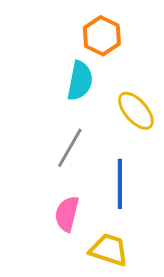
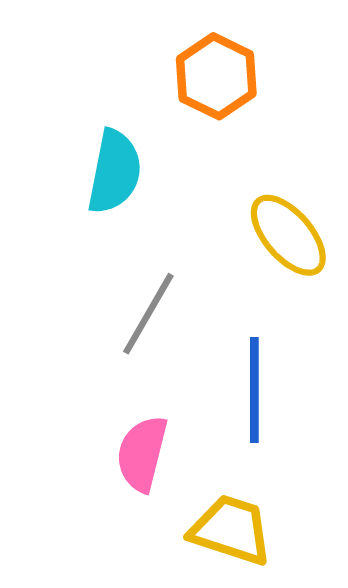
cyan semicircle: (80, 81) -> (114, 172), moved

